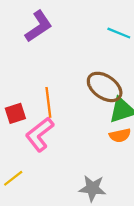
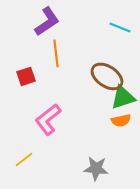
orange line: (48, 102) -> (56, 53), moved
red square: (15, 113) -> (26, 76), moved

